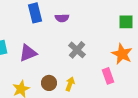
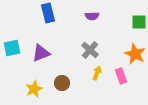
purple semicircle: (62, 18) -> (92, 16), moved
yellow arrow: (70, 84) -> (97, 73), moved

